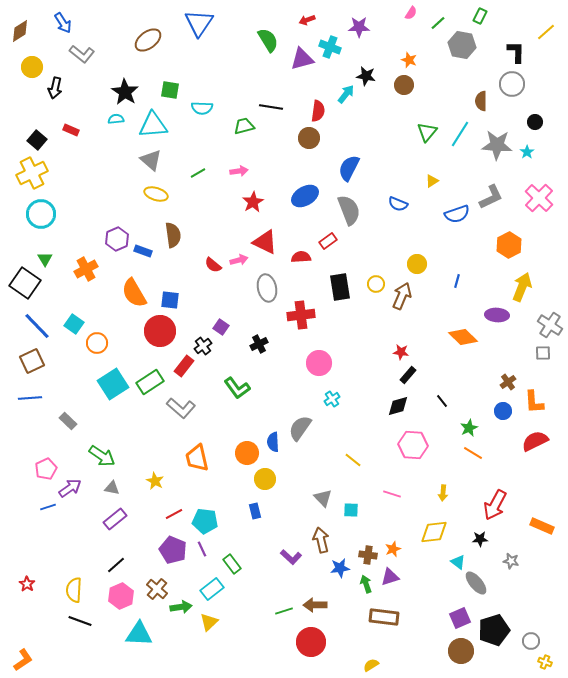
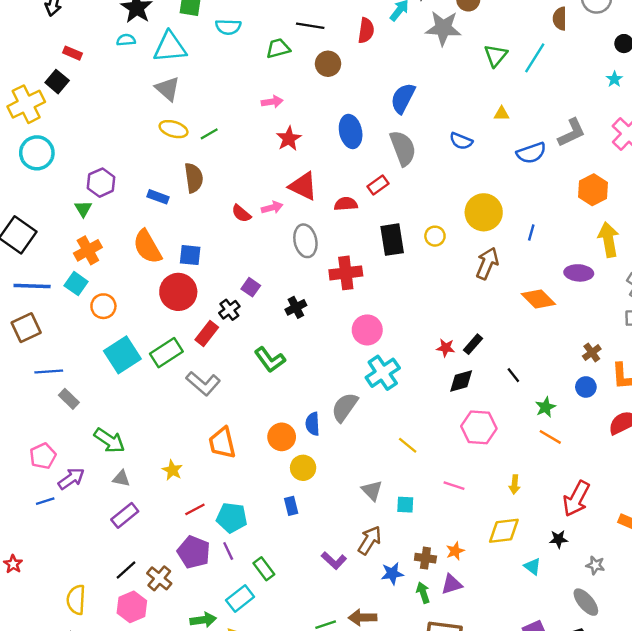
brown circle: (309, 138) -> (328, 64), moved
black square: (37, 140) -> (57, 82), moved
gray star: (497, 145) -> (443, 28), moved
green line: (198, 173) -> (209, 134), moved
yellow triangle: (432, 181) -> (502, 114), turned 32
blue ellipse: (305, 196) -> (351, 131), turned -72
purple hexagon: (117, 239) -> (101, 183), moved
green triangle: (45, 259) -> (83, 209), moved
yellow circle: (417, 264) -> (484, 212), size x1.6
orange cross: (86, 269) -> (88, 250), moved
yellow arrow: (522, 287) -> (608, 240), turned -32
brown arrow: (402, 296) -> (487, 263), moved
blue line: (37, 326) -> (32, 286), turned -44
red star: (401, 352) -> (446, 348), moved
blue line: (30, 398) -> (49, 372), moved
cyan cross: (332, 399) -> (383, 373), size x1.8
brown arrow: (321, 540) -> (370, 540), turned 45
gray ellipse: (476, 583) -> (586, 602), moved
red star: (27, 584) -> (13, 564), moved
brown cross: (157, 589) -> (159, 578), moved

